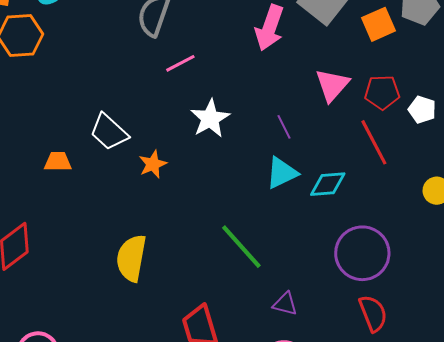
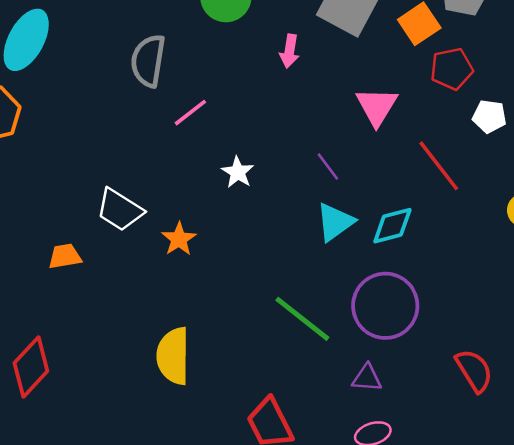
pink arrow: (270, 28) -> (289, 51), size x0.6
red pentagon: (382, 92) -> (452, 69), moved
white star: (210, 118) -> (238, 172), size x0.7
purple circle: (362, 253) -> (385, 306), moved

